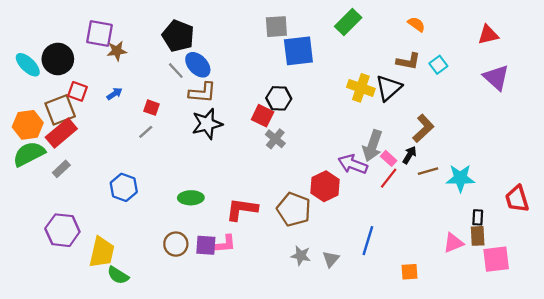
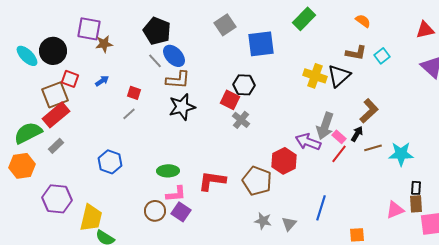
gray square: (276, 27) -> (225, 25), moved, turned -30
orange hexagon: (28, 125) -> (22, 166), moved
pink L-shape: (224, 244) -> (176, 194), moved
purple square: (206, 245) -> (181, 212), turned 30

